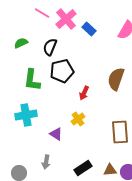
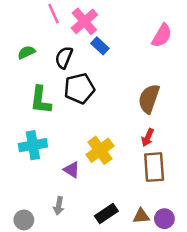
pink line: (42, 13) -> (54, 14), turned 35
blue rectangle: (89, 29) -> (100, 46), moved
red arrow: (84, 93) -> (148, 137), moved
yellow cross: (78, 119) -> (100, 150), size x1.5

